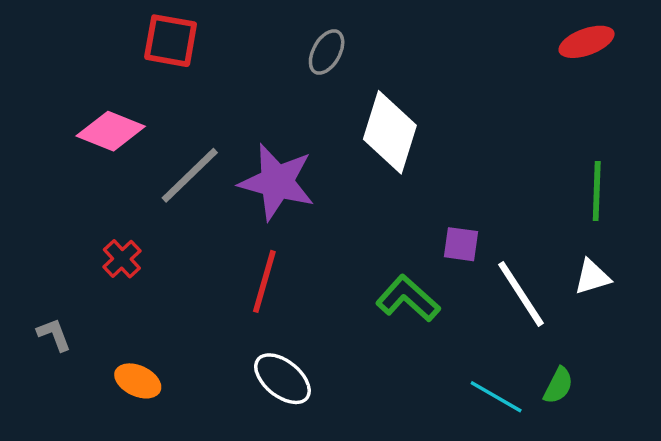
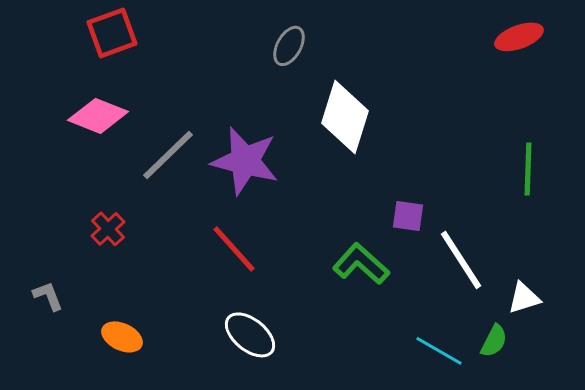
red square: (171, 41) -> (112, 33), moved, turned -30
white triangle: (592, 277) -> (524, 298), moved
red line: (264, 281) -> (234, 249), turned -58

